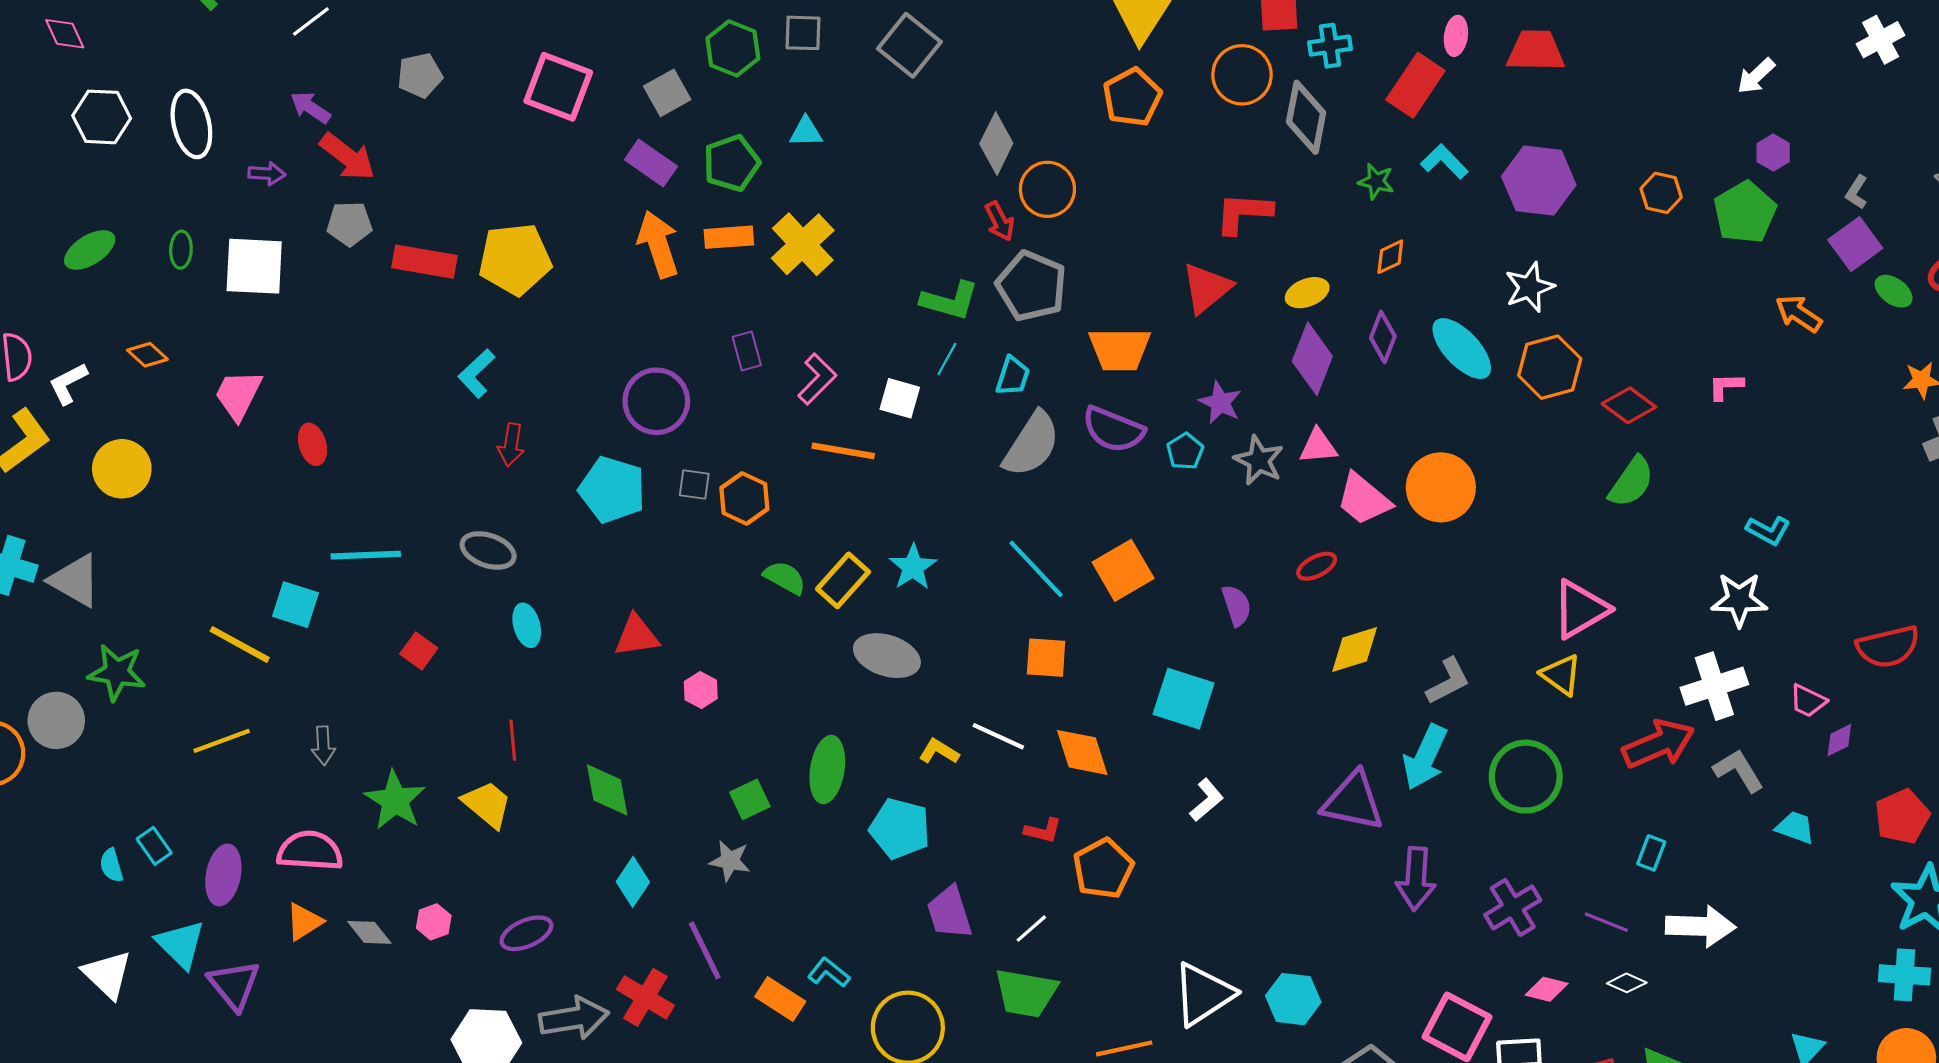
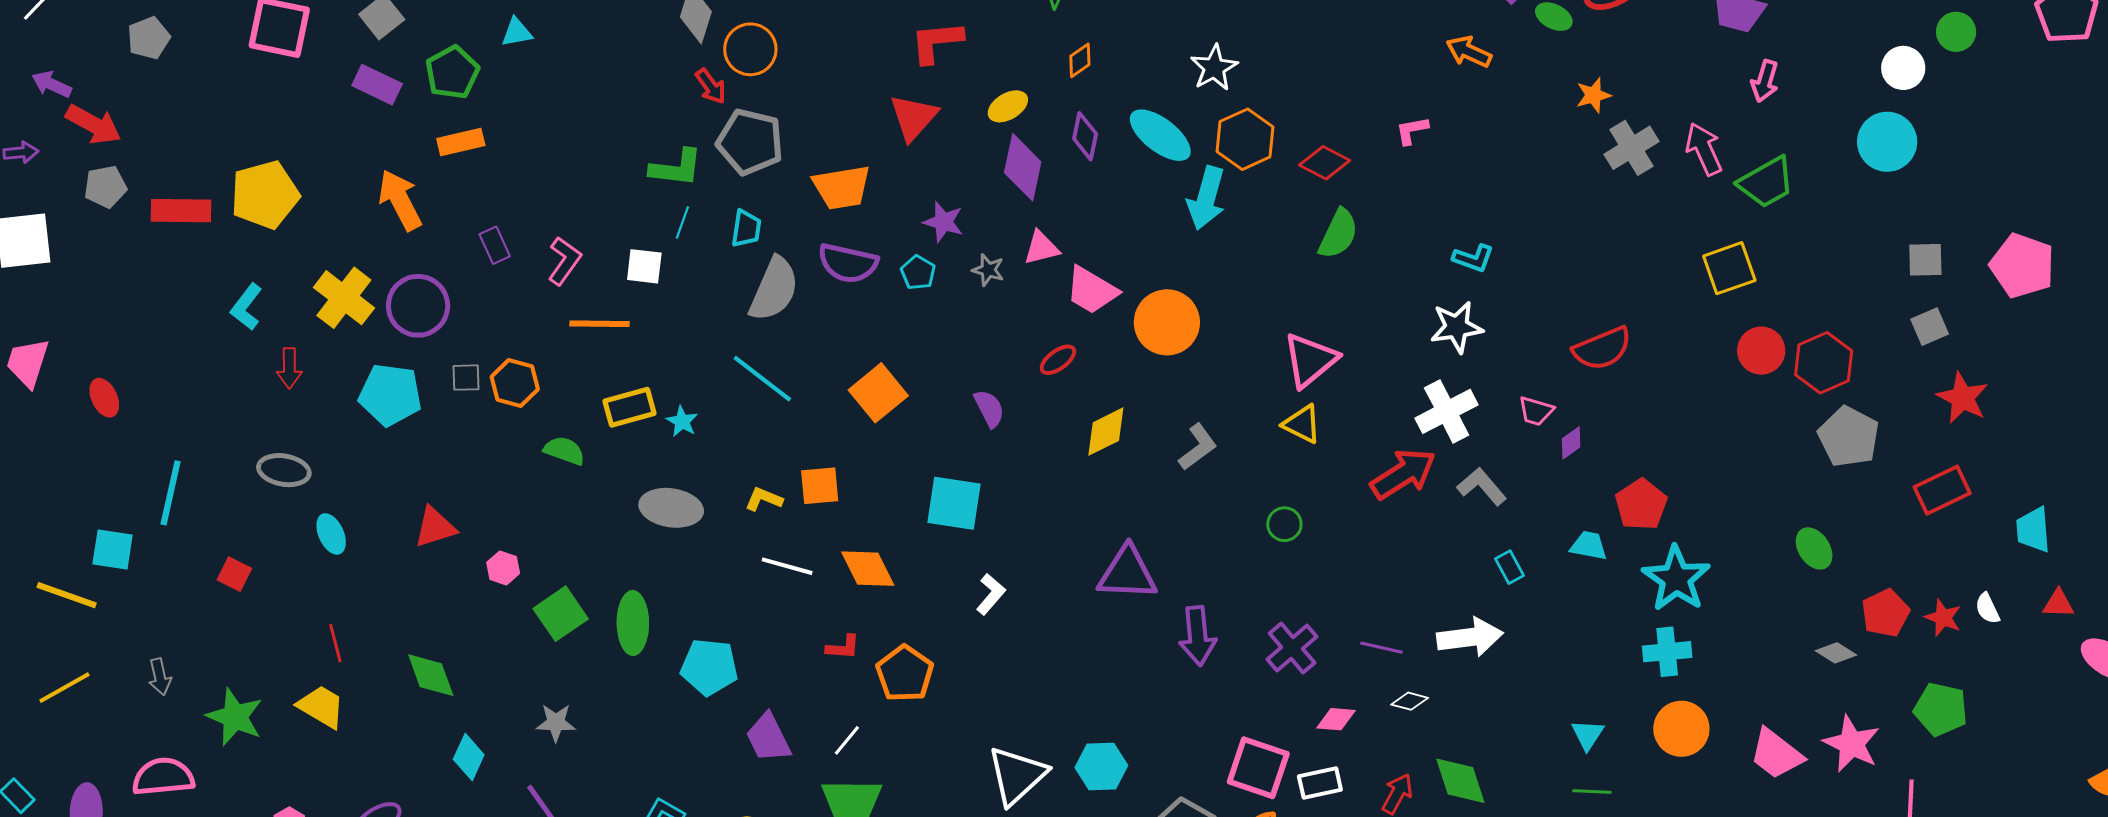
orange arrow: (658, 244) -> (400, 200), moved
yellow cross: (803, 244) -> (344, 298), moved
gray star: (1259, 460) -> (988, 270), size x0.7
orange circle: (1441, 487) -> (1167, 322), moved
cyan line: (366, 555) -> (171, 493), turned -66
cyan star: (913, 567) -> (682, 421), size x0.7
cyan line: (1036, 569) -> (762, 379), moved
yellow rectangle: (843, 580) -> (630, 407), moved, turned 42
yellow L-shape: (939, 751) -> (764, 499), moved
cyan arrow: (1425, 757) -> (1206, 198), moved
green circle: (1526, 777) -> (1284, 524), size x0.5
green square: (750, 799) -> (561, 614), moved, size x1.4
cyan trapezoid: (1795, 827) -> (1589, 546), moved
cyan rectangle: (1651, 853) -> (1509, 567), moved, turned -40

